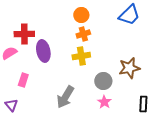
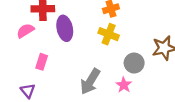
yellow cross: (81, 56) -> (109, 34), turned 30
pink star: (104, 102) -> (124, 85), moved

